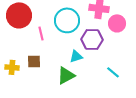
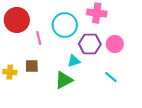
pink circle: (117, 23) -> (115, 44), moved

